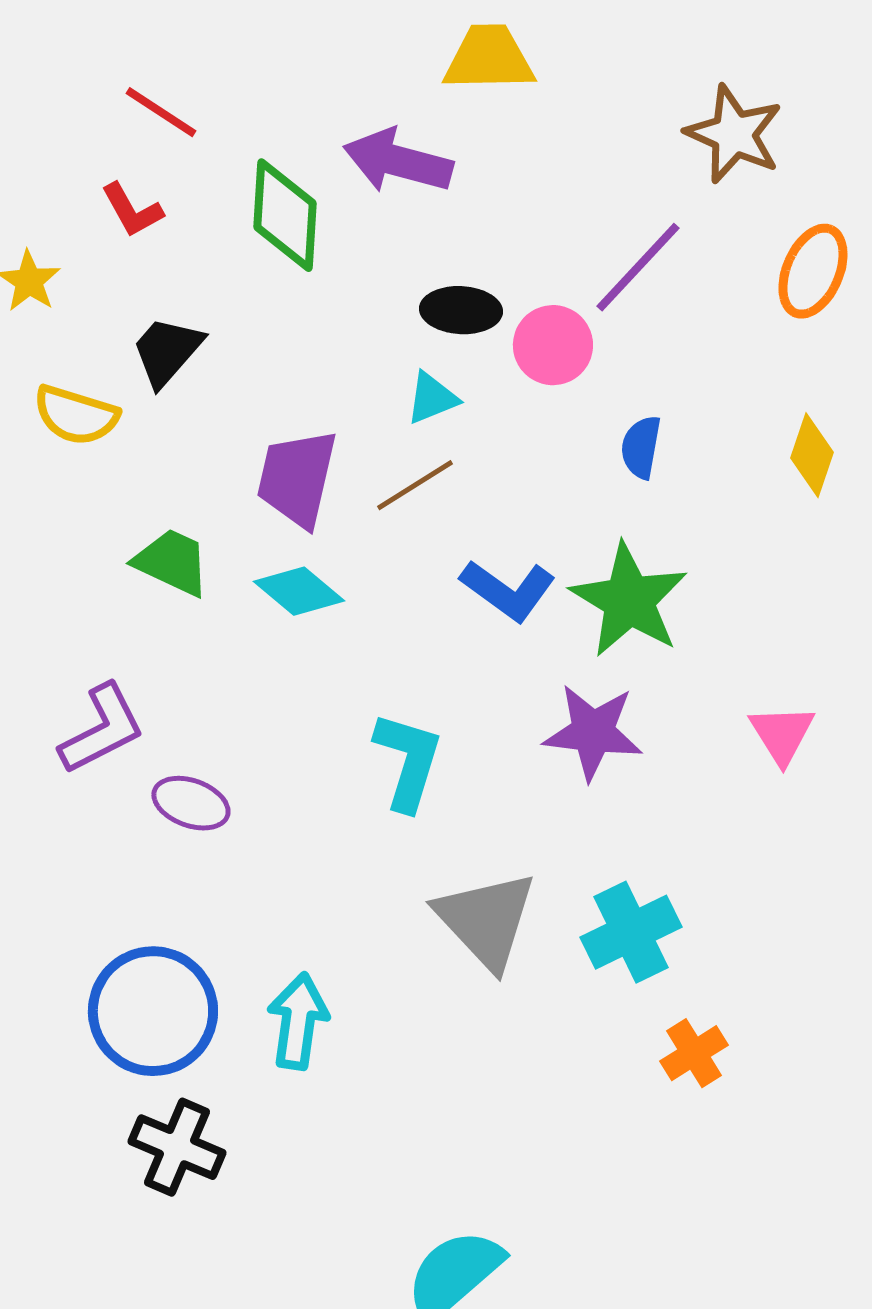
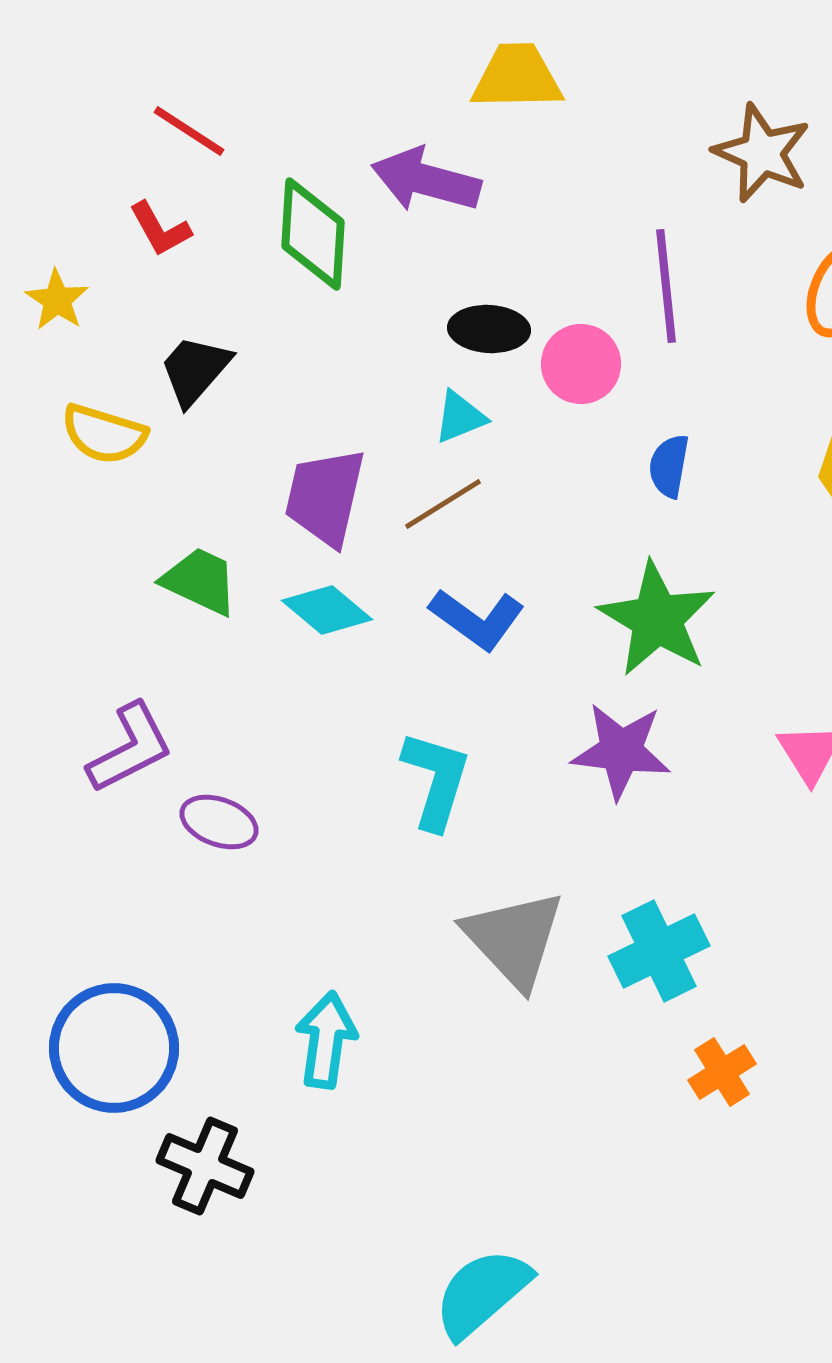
purple line: (638, 267) -> (666, 286), turned -49
blue L-shape: (508, 590) -> (477, 619), moved
blue circle: (153, 1011) -> (114, 1048), moved

